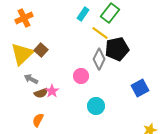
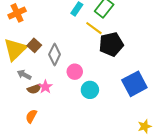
gray diamond: (99, 59) -> (55, 54), moved
blue square: (140, 88) -> (134, 84), size x1.4
cyan circle: (96, 106) -> (90, 90), moved

